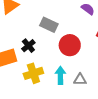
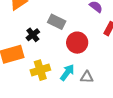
black cross: (28, 46) -> (33, 35), moved
cyan arrow: (60, 75) -> (67, 73), turned 36

